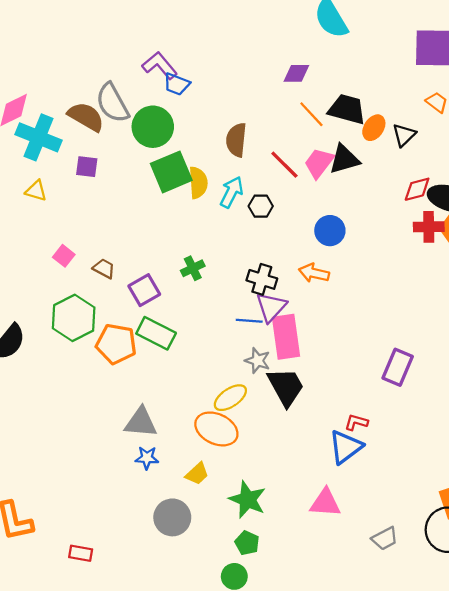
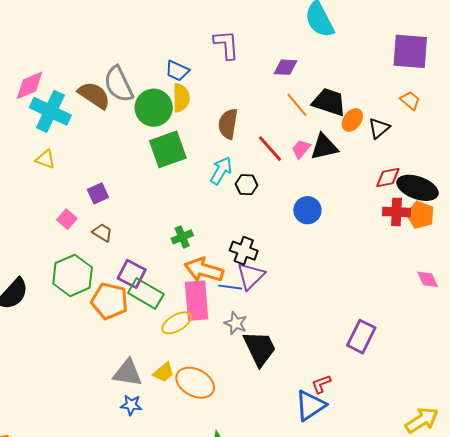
purple L-shape: (160, 65) -> (226, 45), moved, turned 32
pink trapezoid: (319, 163) -> (301, 149), size x0.7
purple square: (87, 167) -> (98, 193), moved, turned -35
yellow semicircle: (198, 183) -> (181, 98), moved
orange arrow: (314, 273) -> (204, 270), moved, size x1.4
purple square: (144, 290) -> (132, 274), moved, turned -36
pink rectangle: (286, 337) -> (197, 301), moved
yellow ellipse: (230, 398) -> (177, 323), moved
red L-shape: (356, 422) -> (321, 384), turned -40
yellow trapezoid: (197, 474) -> (164, 372), moved

